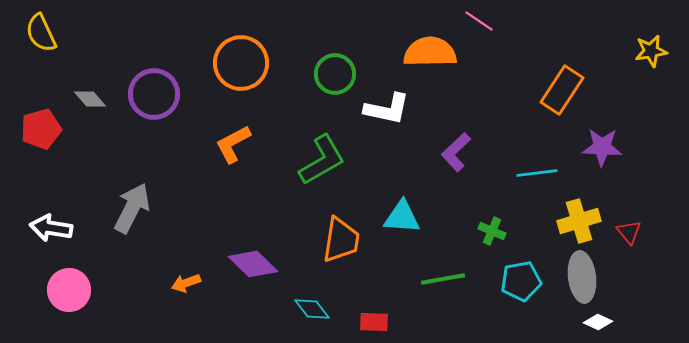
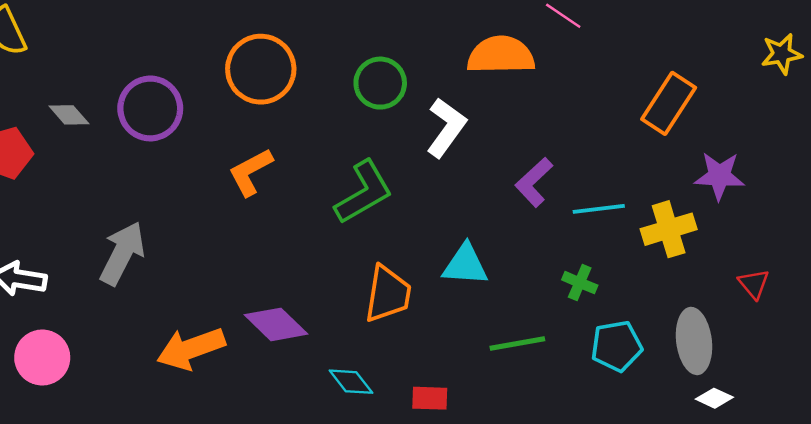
white L-shape: (387, 109) -> (446, 128), turned -66
cyan line: (537, 173) -> (599, 209), moved
yellow cross: (579, 221) -> (669, 229), moved
orange arrow: (186, 283) -> (191, 349), size x1.8

